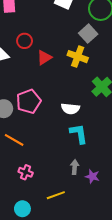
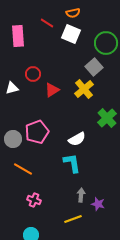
yellow cross: (78, 57) -> (84, 89), turned 30
white semicircle: (70, 109) -> (77, 139), turned -36
cyan L-shape: (79, 134) -> (72, 163), moved
yellow line: (56, 195) -> (73, 219), moved

